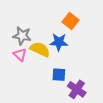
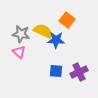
yellow semicircle: (40, 49) -> (43, 31), moved
purple cross: (77, 89) -> (79, 72), moved, turned 30

